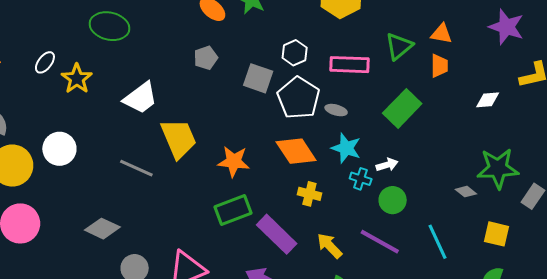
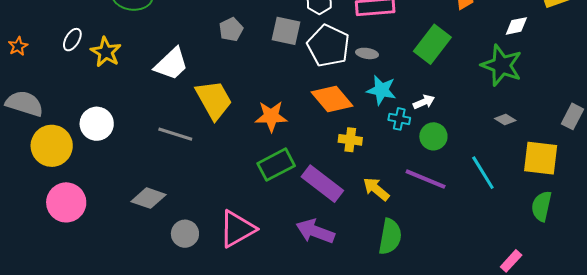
gray pentagon: (206, 58) -> (231, 29), moved
green star: (498, 168) -> (502, 65), moved, turned 30
yellow square: (496, 234) -> (541, 158), size x1.4

